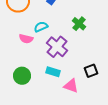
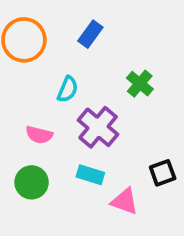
cyan semicircle: (41, 27) -> (68, 89), turned 136
pink semicircle: (26, 39) -> (39, 135), moved

